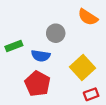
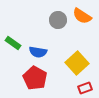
gray circle: (56, 33) -> (58, 20), moved
green rectangle: (14, 46) -> (13, 43), turned 56

